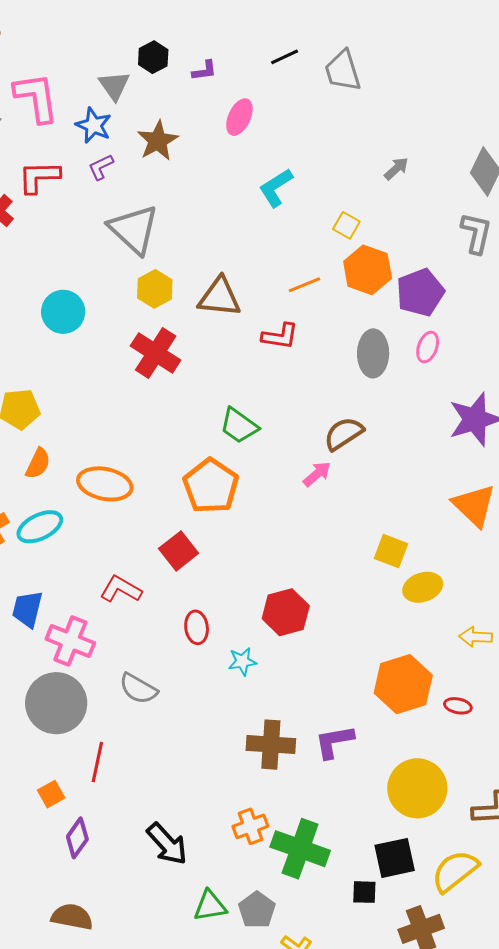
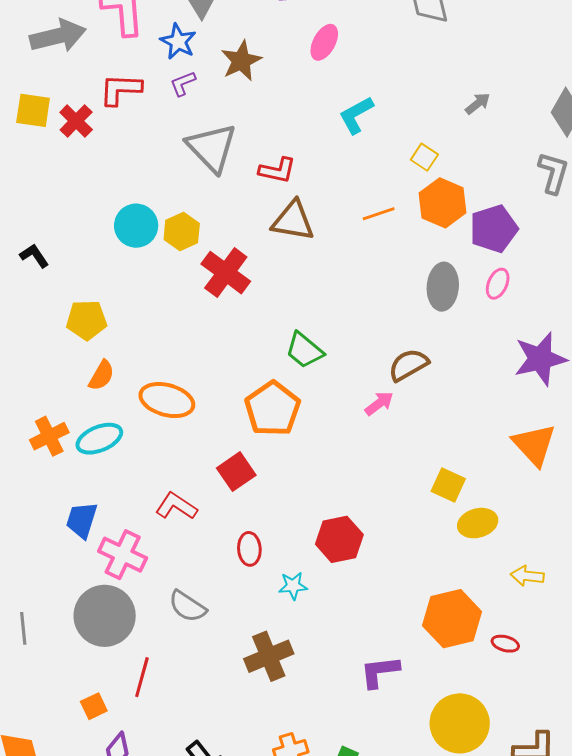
yellow hexagon: (155, 289) -> (182, 232), moved
red L-shape: (280, 336) -> (277, 170), moved
brown cross: (271, 745) -> (269, 656), moved, turned -30

